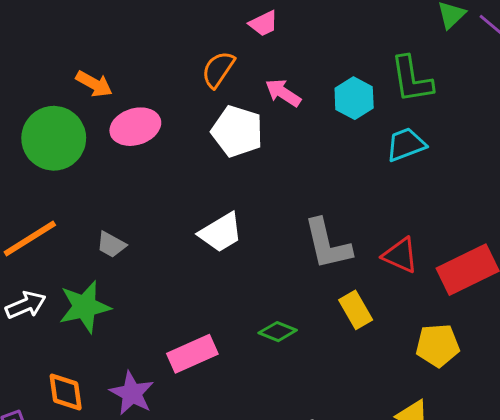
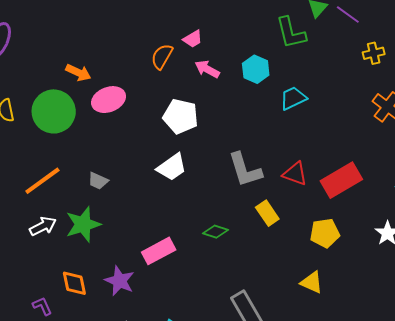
pink trapezoid: (263, 24) -> (193, 39), moved
green L-shape: (412, 79) -> (291, 33), moved
white pentagon: (237, 131) -> (181, 116), moved

